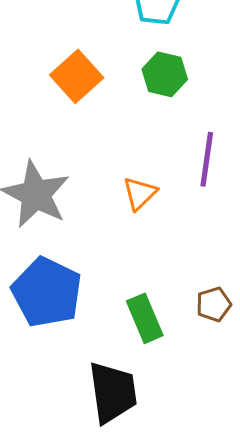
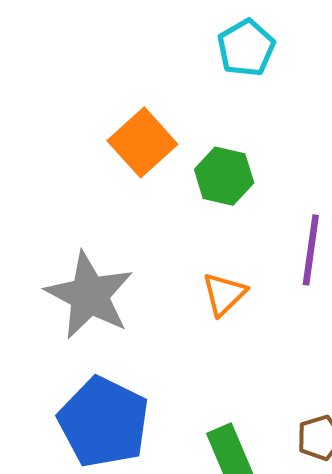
green hexagon: (165, 74) -> (224, 176), moved

